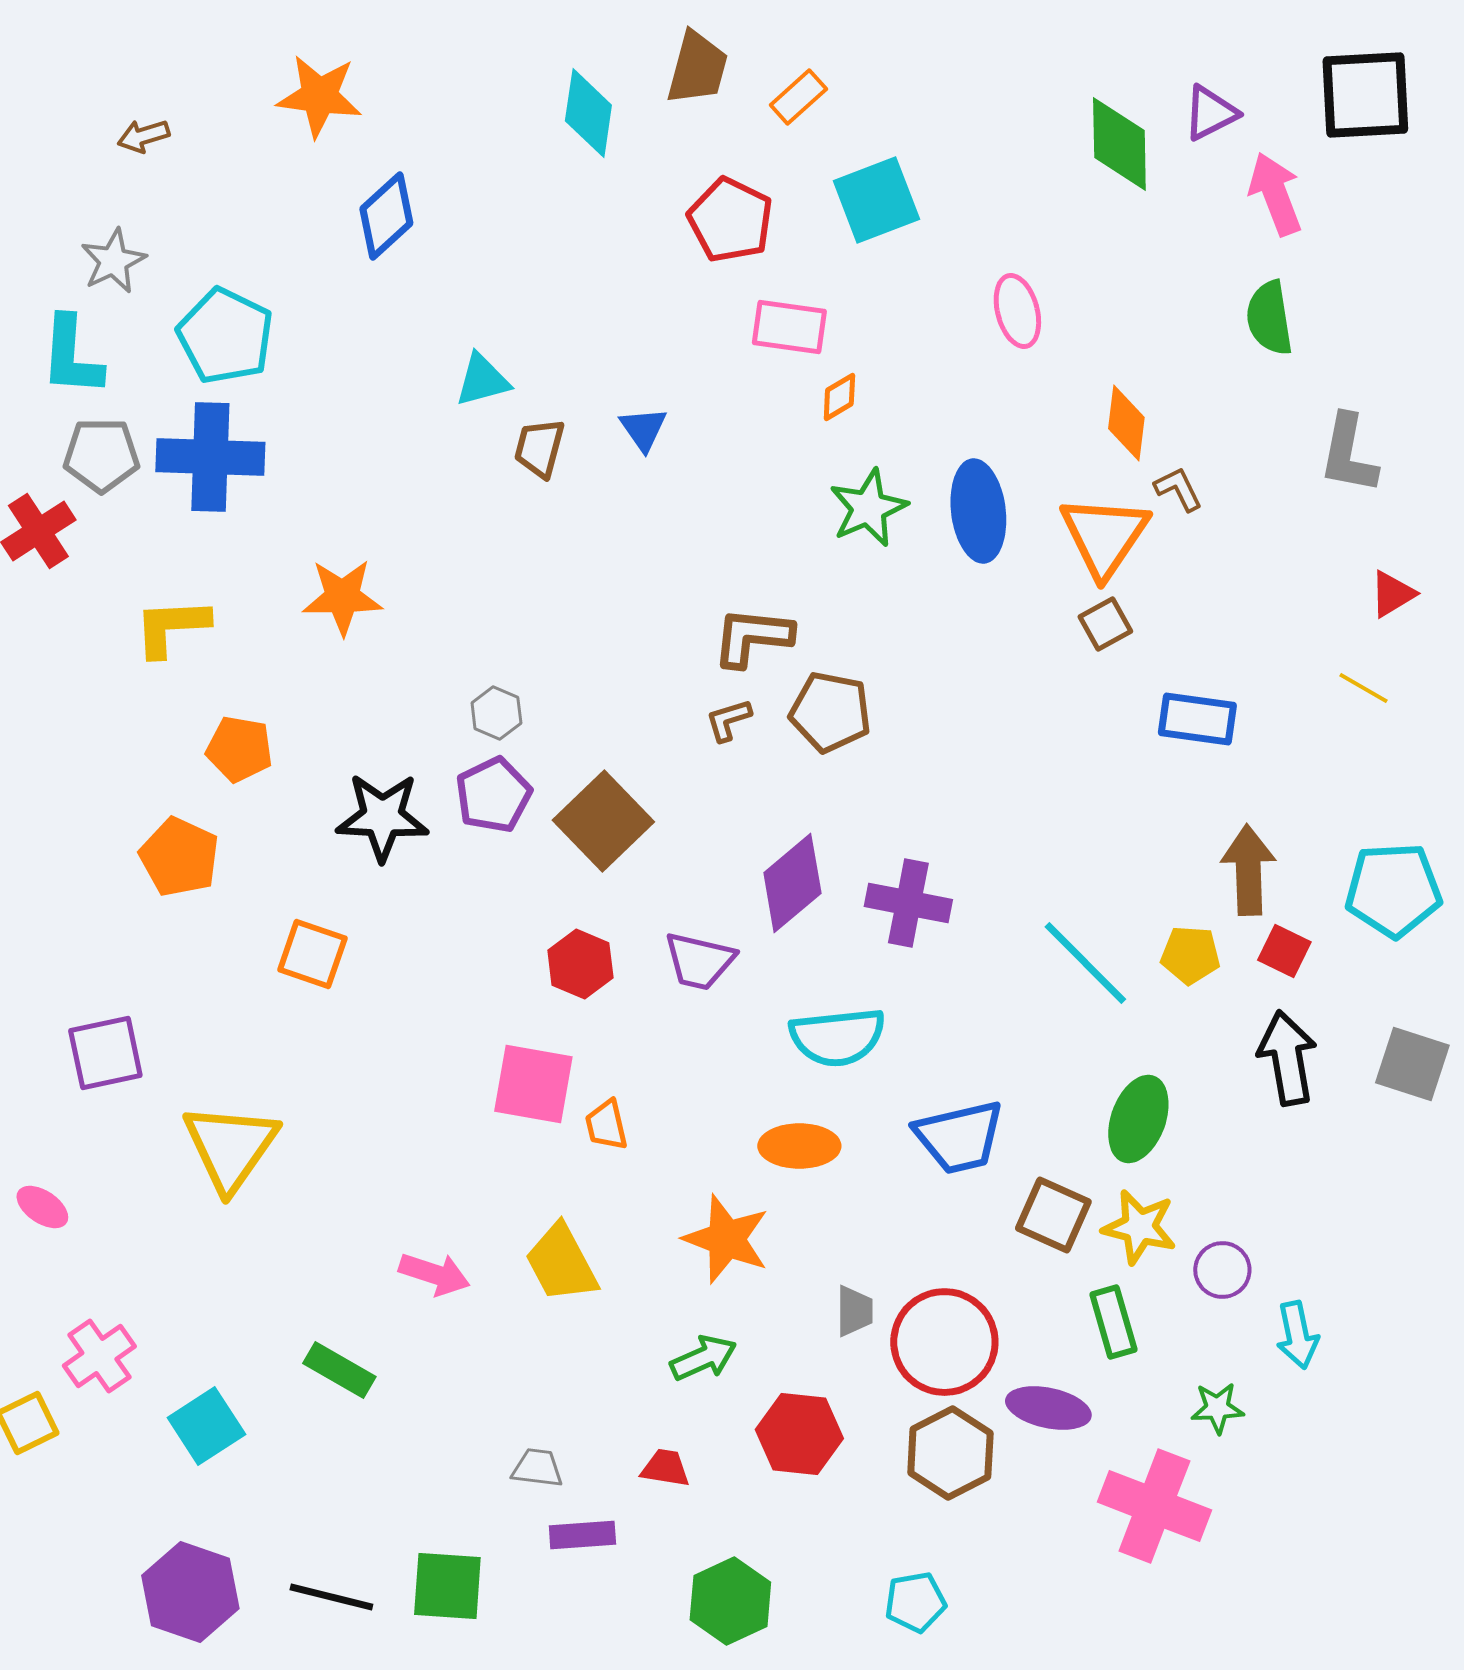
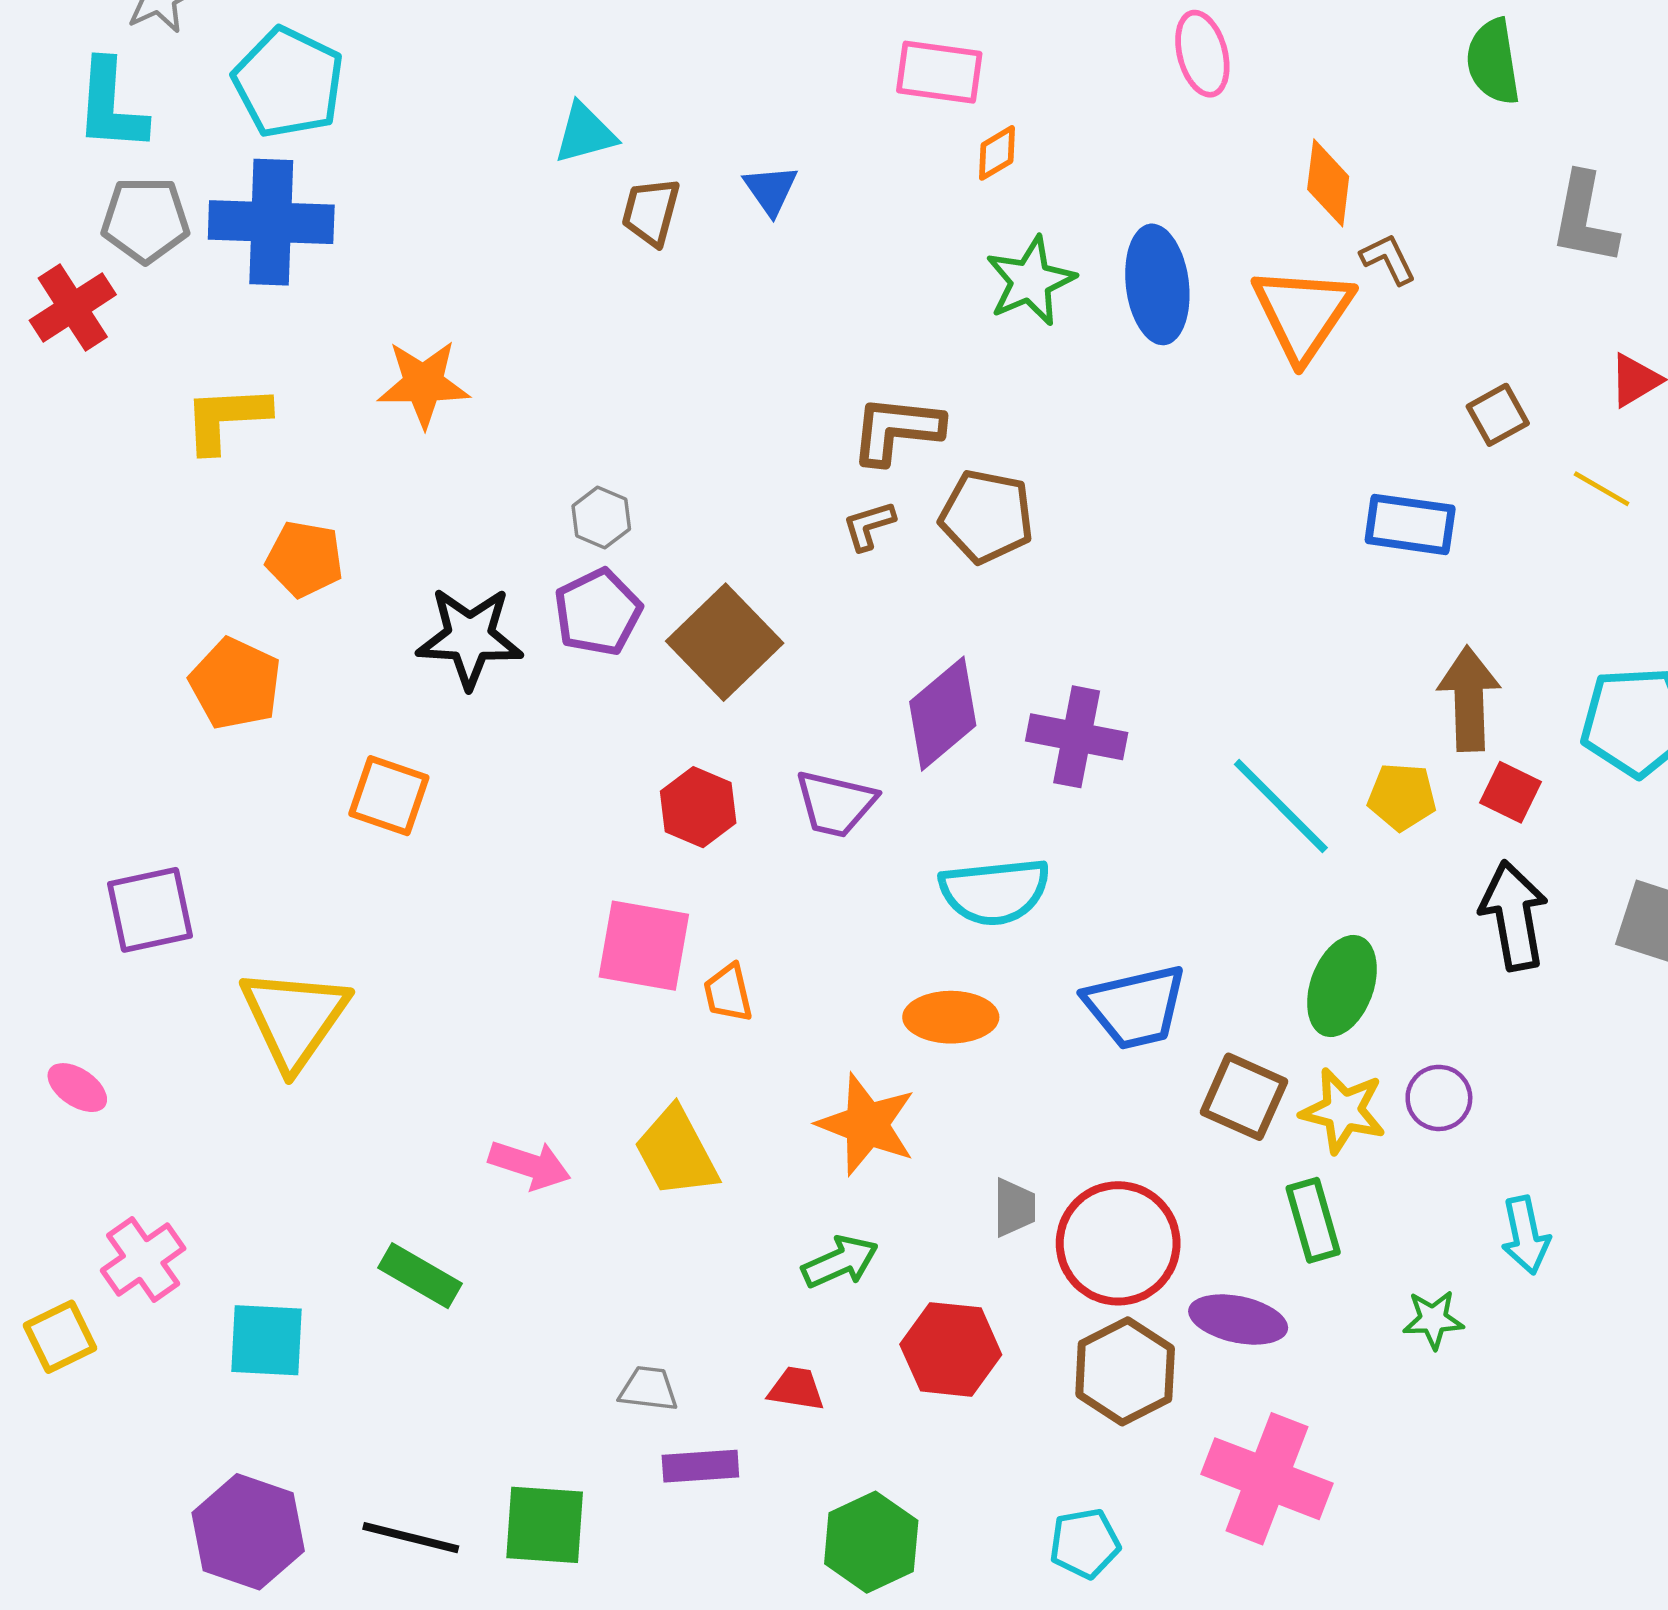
brown square: (1105, 624) -> (1498, 415), moved
purple circle: (1222, 1270) -> (1439, 1098), moved
cyan square: (206, 1426) -> (267, 1340), turned 36
pink cross: (1154, 1506) -> (1267, 1479), moved

